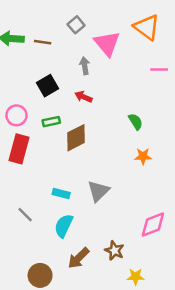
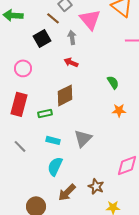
brown line: (43, 42) -> (53, 18), moved, turned 32
black square: (47, 86) -> (42, 38), moved
pink circle: (16, 115) -> (23, 68), moved
green rectangle: (51, 122) -> (45, 113), moved
gray line: (25, 215) -> (20, 146), moved

